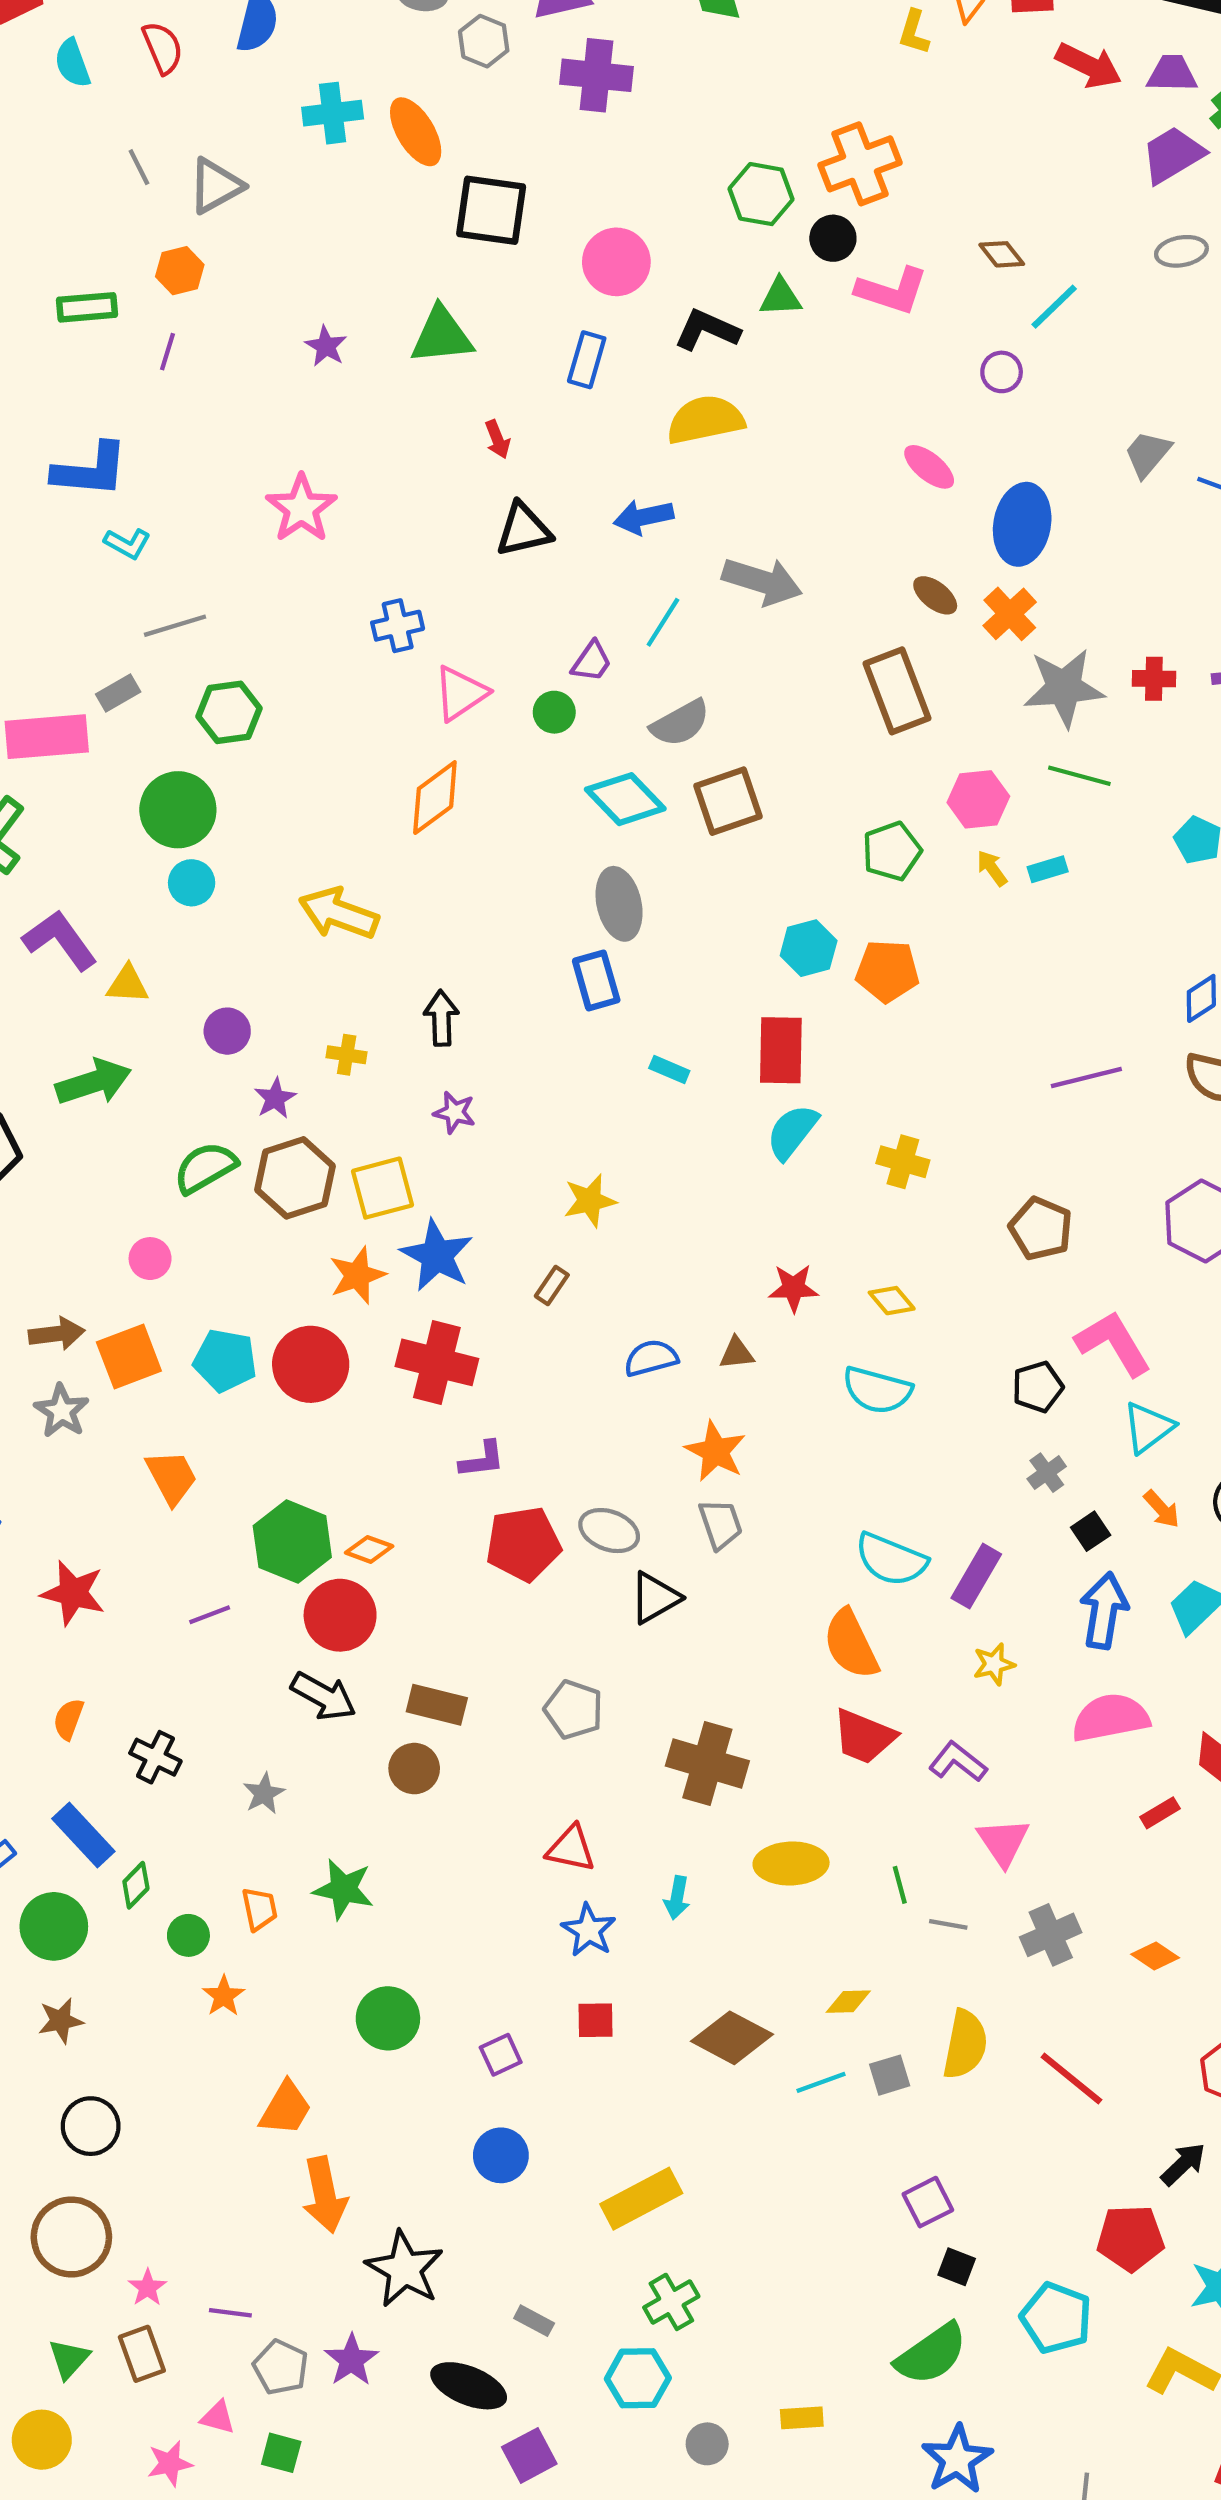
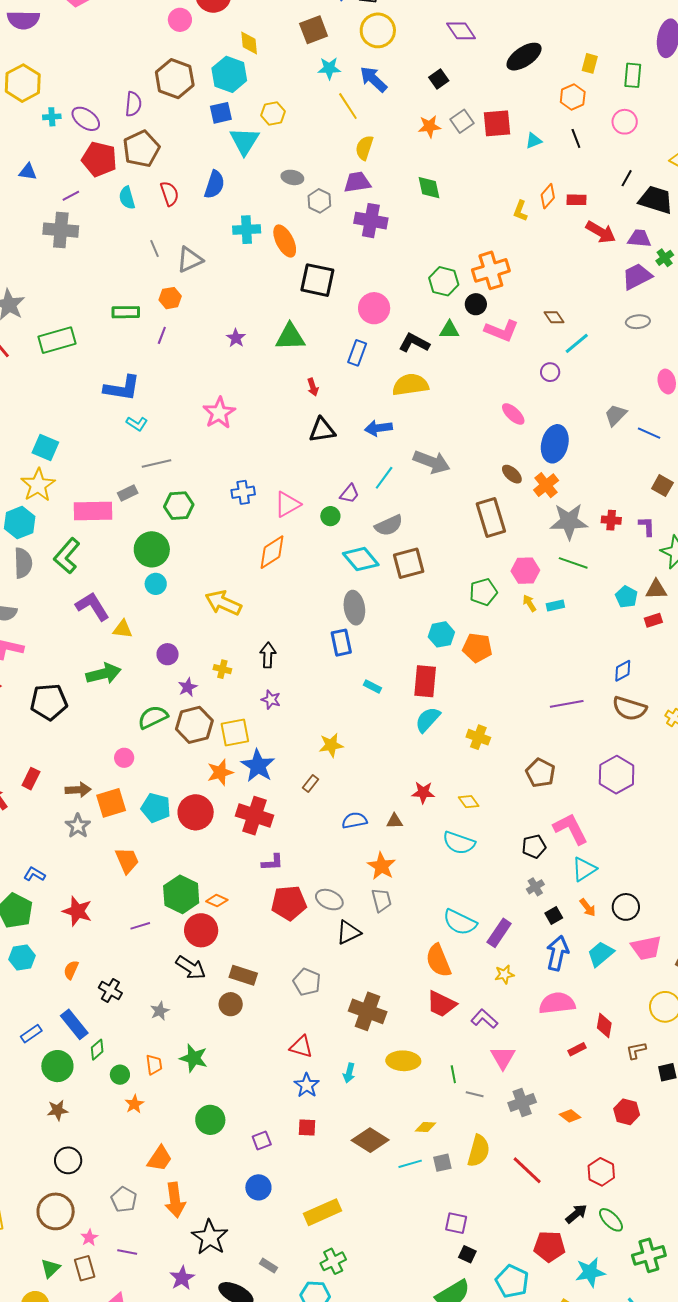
blue cross: (398, 626) -> (243, 492), moved
purple square: (928, 2202) -> (456, 1223), turned 35
gray pentagon: (281, 2367) -> (124, 1199), moved

